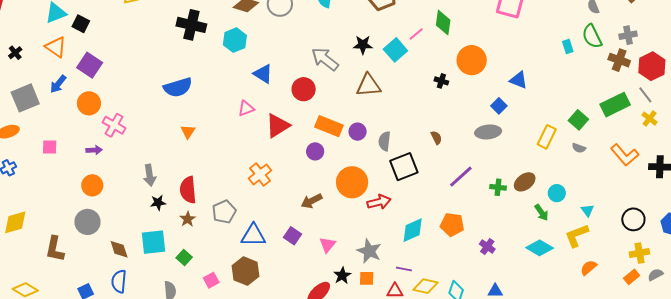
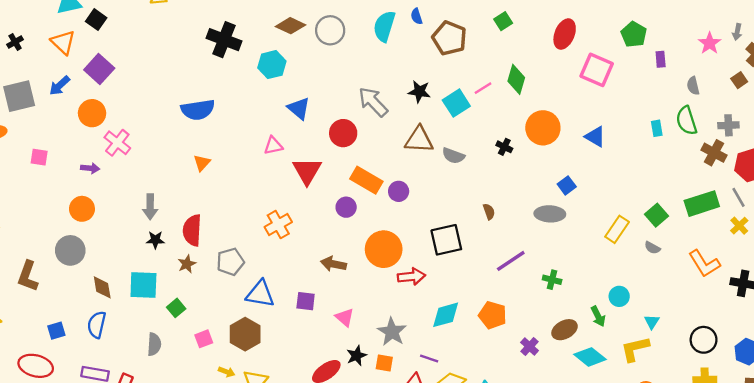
blue triangle: (519, 80) -> (595, 137), moved
red triangle: (278, 126) -> (307, 171), turned -36
gray semicircle: (384, 141) -> (453, 156), moved, turned -84
brown ellipse: (525, 182) -> (564, 330), moved
brown arrow: (312, 201) -> (334, 264), turned 30
purple square: (293, 236) -> (306, 301), turned -36
pink triangle: (327, 245) -> (345, 317), turned -36

